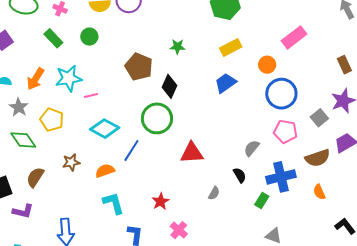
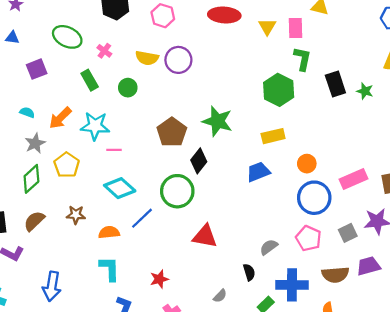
pink rectangle: (294, 37) -> (354, 179), moved
green star: (177, 47) -> (217, 121), size x1.8
green diamond: (23, 140) -> (31, 179), turned 68
gray semicircle: (214, 193) -> (220, 296), moved

